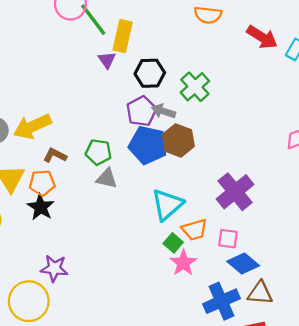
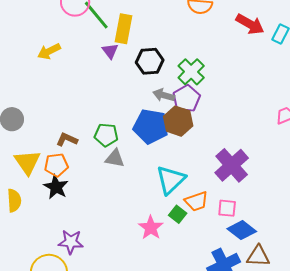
purple pentagon: (141, 111) -> (186, 99), moved
yellow arrow: (32, 126) -> (49, 51), moved, size x0.7
pink star: (183, 263) -> (151, 228), moved

